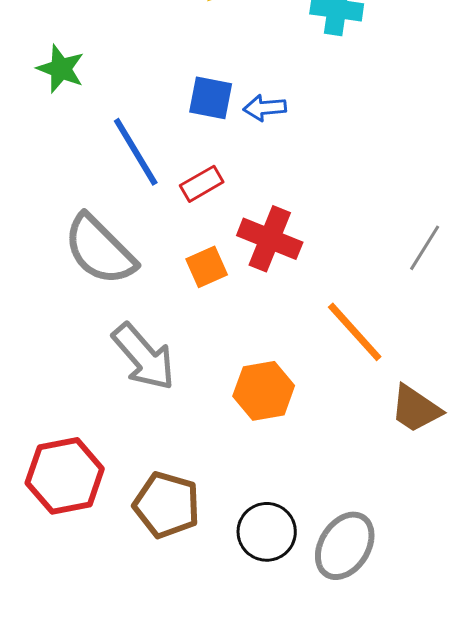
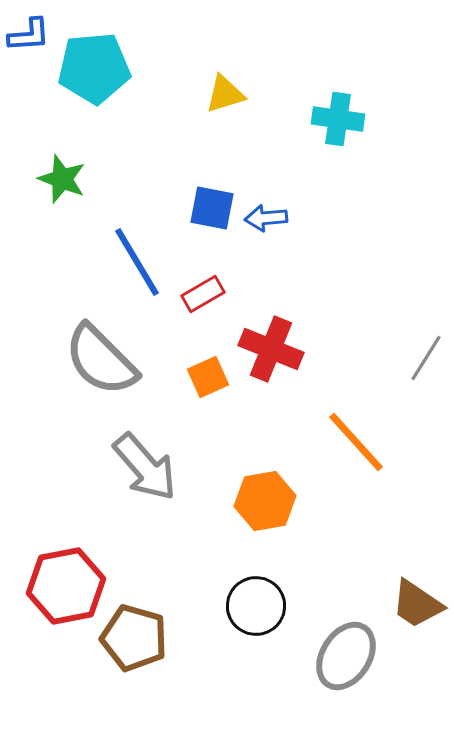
brown trapezoid: (416, 409) -> (417, 604), moved
brown pentagon: (167, 505) -> (134, 638), moved
black circle: (267, 532) -> (256, 606), moved

